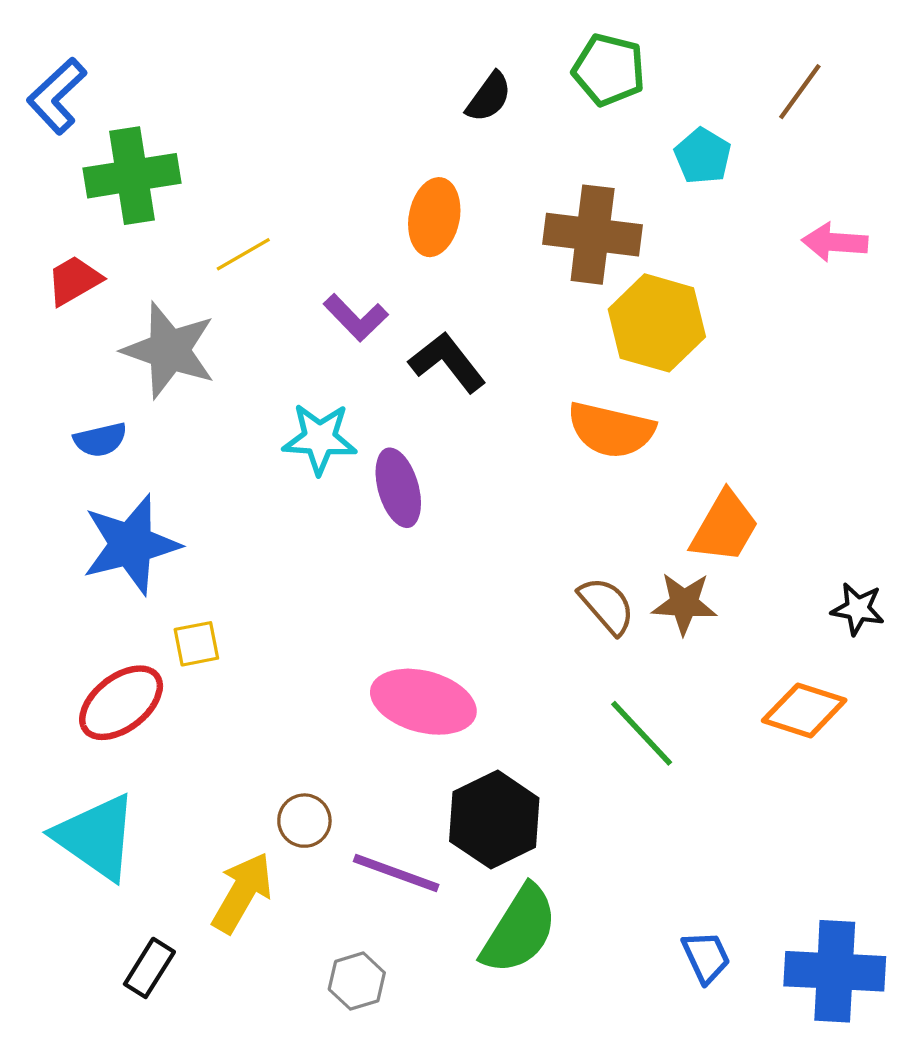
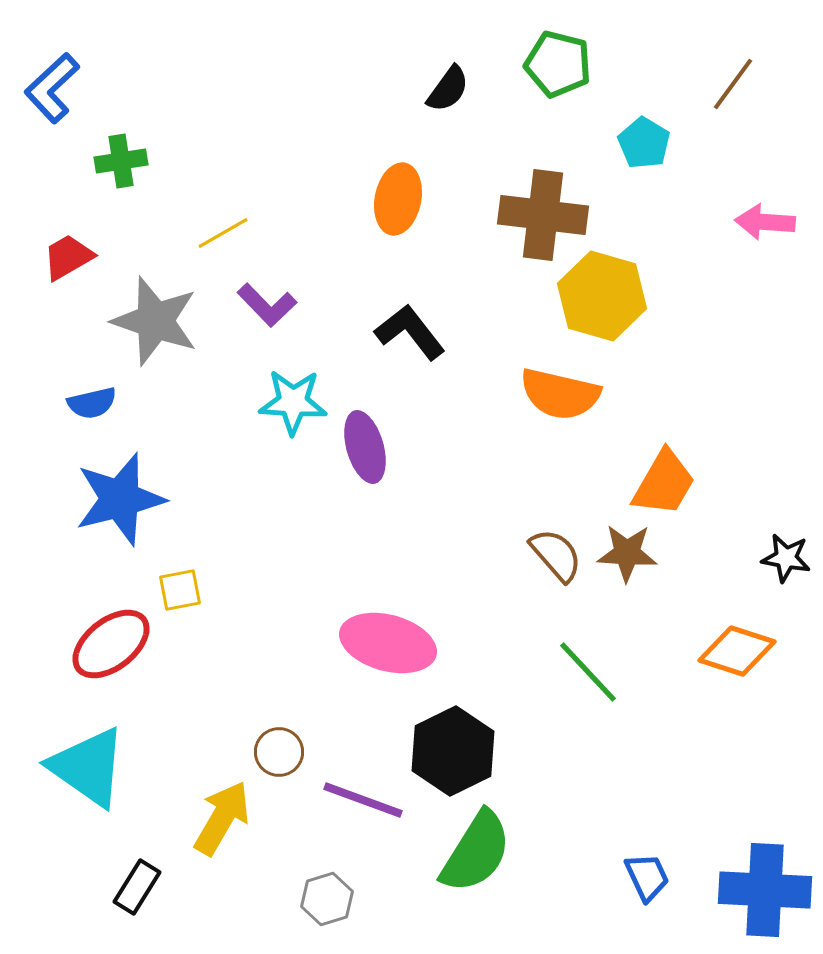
green cross: (132, 176) -> (121, 161), size x0.6
purple L-shape: (356, 318) -> (267, 305), moved

